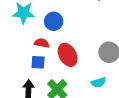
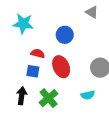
blue circle: (54, 21) -> (65, 35), moved

